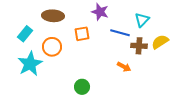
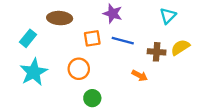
cyan triangle: (142, 20) -> (168, 16), moved
blue line: (120, 33) -> (123, 41), moved
orange circle: (52, 47) -> (79, 69), moved

